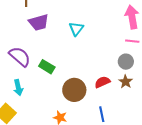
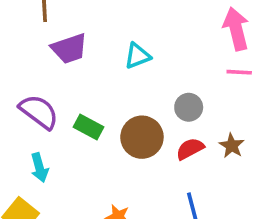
cyan triangle: (76, 29) -> (137, 56), turned 35
gray circle: (126, 62) -> (189, 107), moved
brown circle: (74, 90) -> (142, 137), moved

